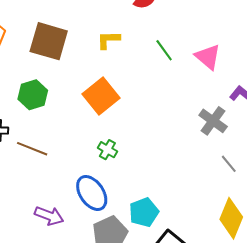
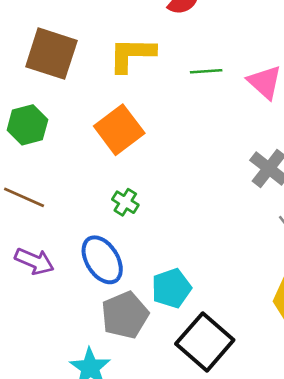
yellow L-shape: (108, 40) -> (132, 55), size x1.5
green line: (164, 50) -> (206, 71), turned -60
purple arrow: (49, 216) -> (34, 261), moved

